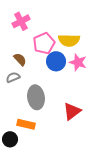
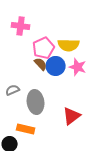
pink cross: (21, 21) -> (21, 26), turned 36
brown semicircle: (20, 59) -> (41, 64), moved
gray semicircle: (13, 77) -> (13, 90), moved

